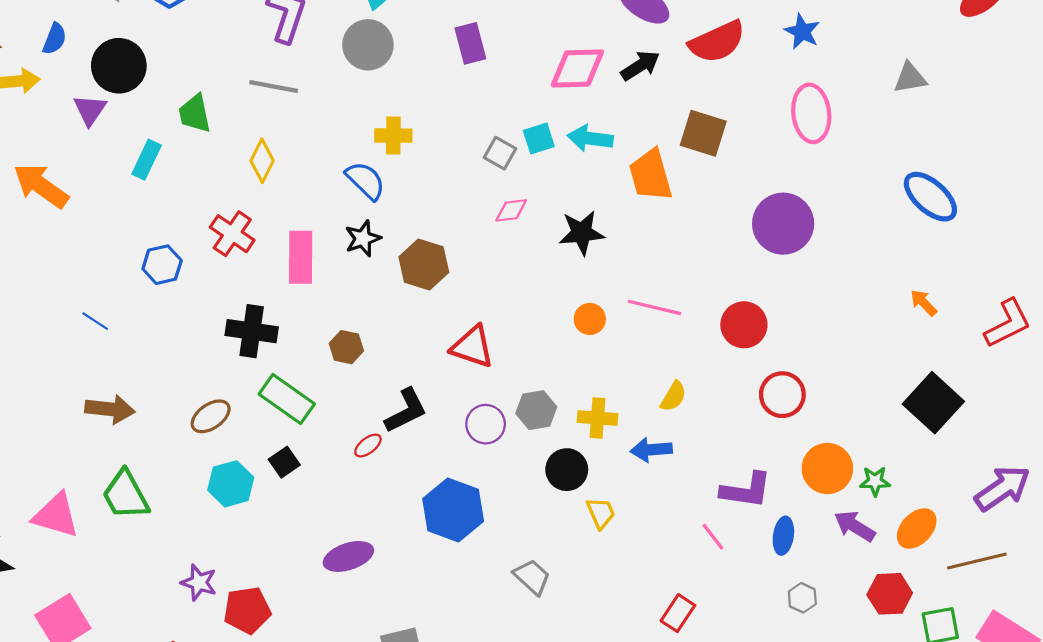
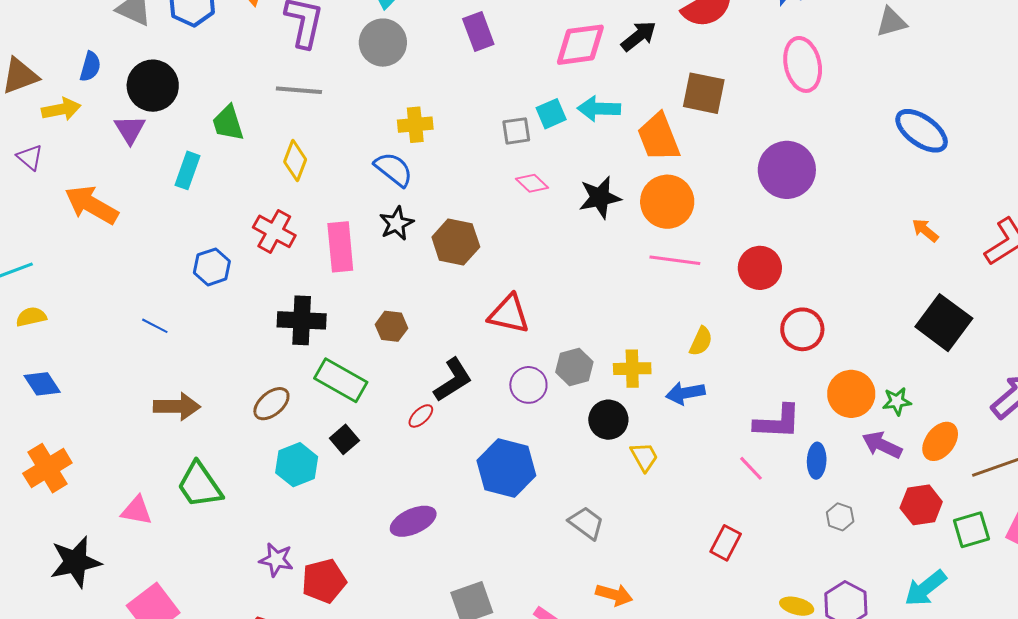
gray square: (500, 153) -> (516, 131), turned -32
pink diamond: (511, 210) -> (532, 183), turned 56
orange circle: (590, 319) -> (667, 202), moved, size x1.8
pink triangle: (56, 515) -> (137, 511), size x0.7

